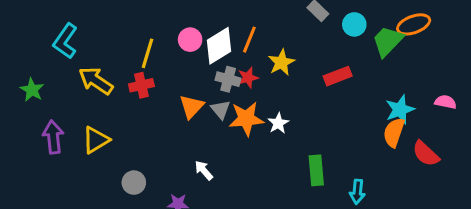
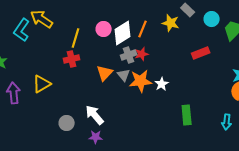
yellow star: (281, 62) -> (171, 23), moved, turned -30
gray cross: (228, 79) -> (129, 55), turned -35
yellow arrow: (96, 81) -> (42, 19), moved
yellow triangle: (96, 140) -> (42, 84), moved
white arrow: (204, 170) -> (95, 115), moved, size x1.5
cyan arrow: (357, 192) -> (227, 122), moved

